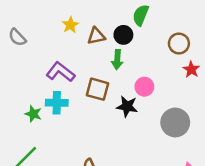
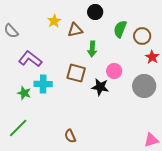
green semicircle: (141, 15) -> (120, 29), moved
black circle: (123, 35) -> (95, 12), moved
purple L-shape: (60, 72) -> (30, 59), moved
gray circle: (175, 122) -> (144, 86), moved

